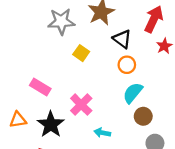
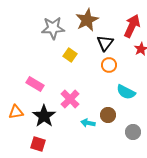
black triangle: (122, 39) -> (105, 43), turned 30
cyan semicircle: (133, 93) -> (126, 92), moved, turned -102
brown circle: (143, 116) -> (108, 115), moved

